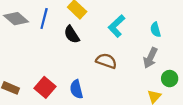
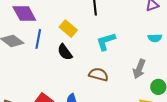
cyan L-shape: (117, 26) -> (106, 41), turned 30
cyan semicircle: (156, 30) -> (155, 38), moved, turned -72

